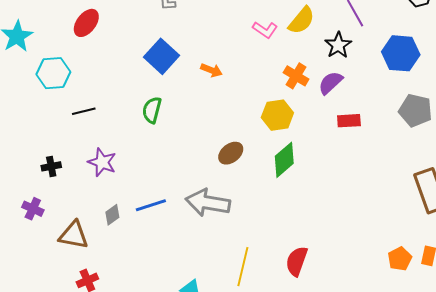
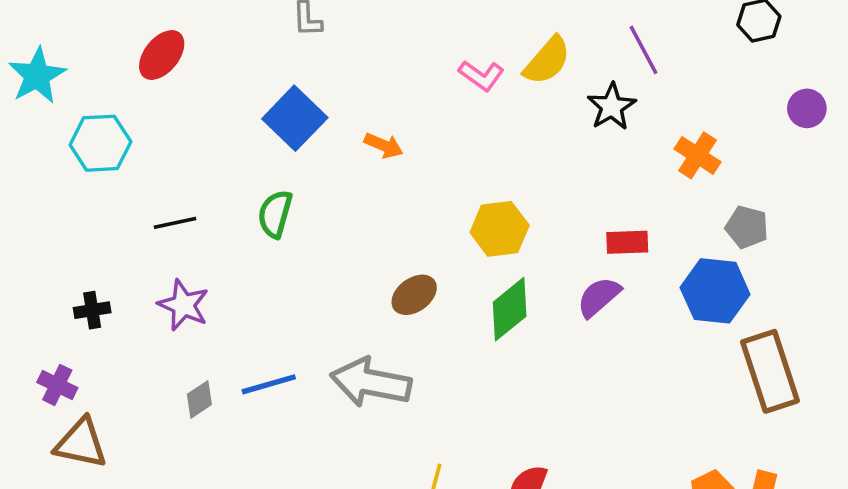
blue hexagon: (401, 53) -> (715, 291), moved
orange cross: (296, 76) -> (698, 155), moved
purple semicircle: (331, 83) -> (599, 297), moved
gray pentagon: (415, 110) -> (747, 227), size x0.7
black line: (84, 111) -> (175, 223), moved
brown triangle: (74, 235) -> (81, 443), moved

